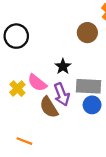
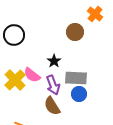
yellow cross: (17, 89) -> (15, 80), size x1.5
brown semicircle: (49, 107) -> (52, 106), moved

